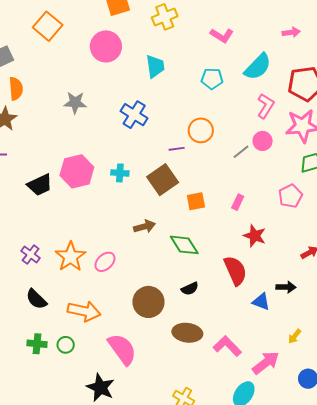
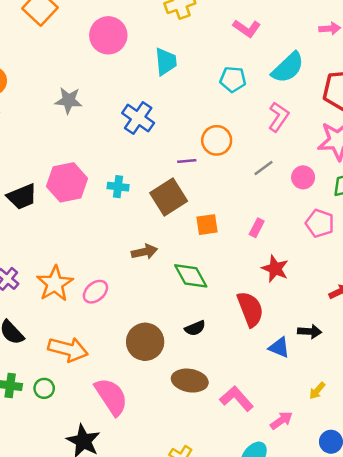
pink L-shape: (266, 106) -> (279, 117), moved
pink circle: (263, 141) -> (303, 177), moved
pink pentagon: (290, 196) -> (320, 223), turned -30
pink arrow: (266, 363) -> (281, 420), size x0.7

